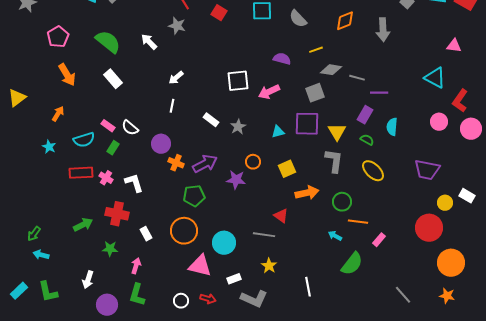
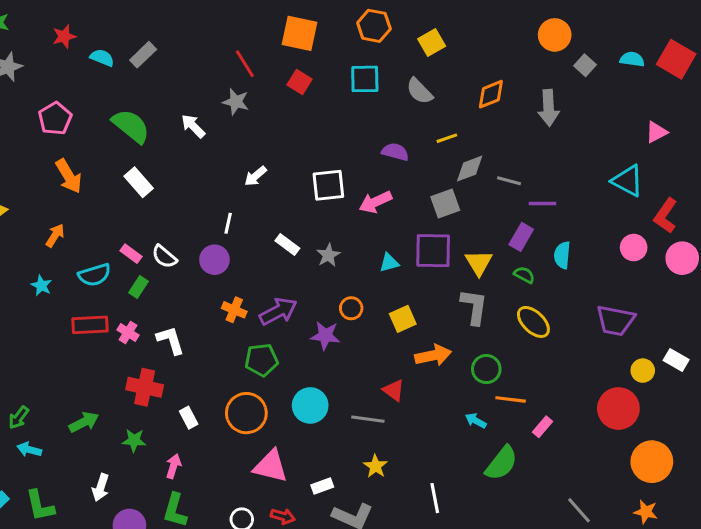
pink triangle: (454, 46) -> (656, 132), turned -35
gray diamond: (331, 70) -> (470, 169), turned -30
white arrow: (176, 78) -> (255, 176), moved
purple circle: (161, 144) -> (214, 260), moved
green arrow: (83, 225) -> (84, 422), moved
cyan circle: (224, 243) -> (310, 405), moved

